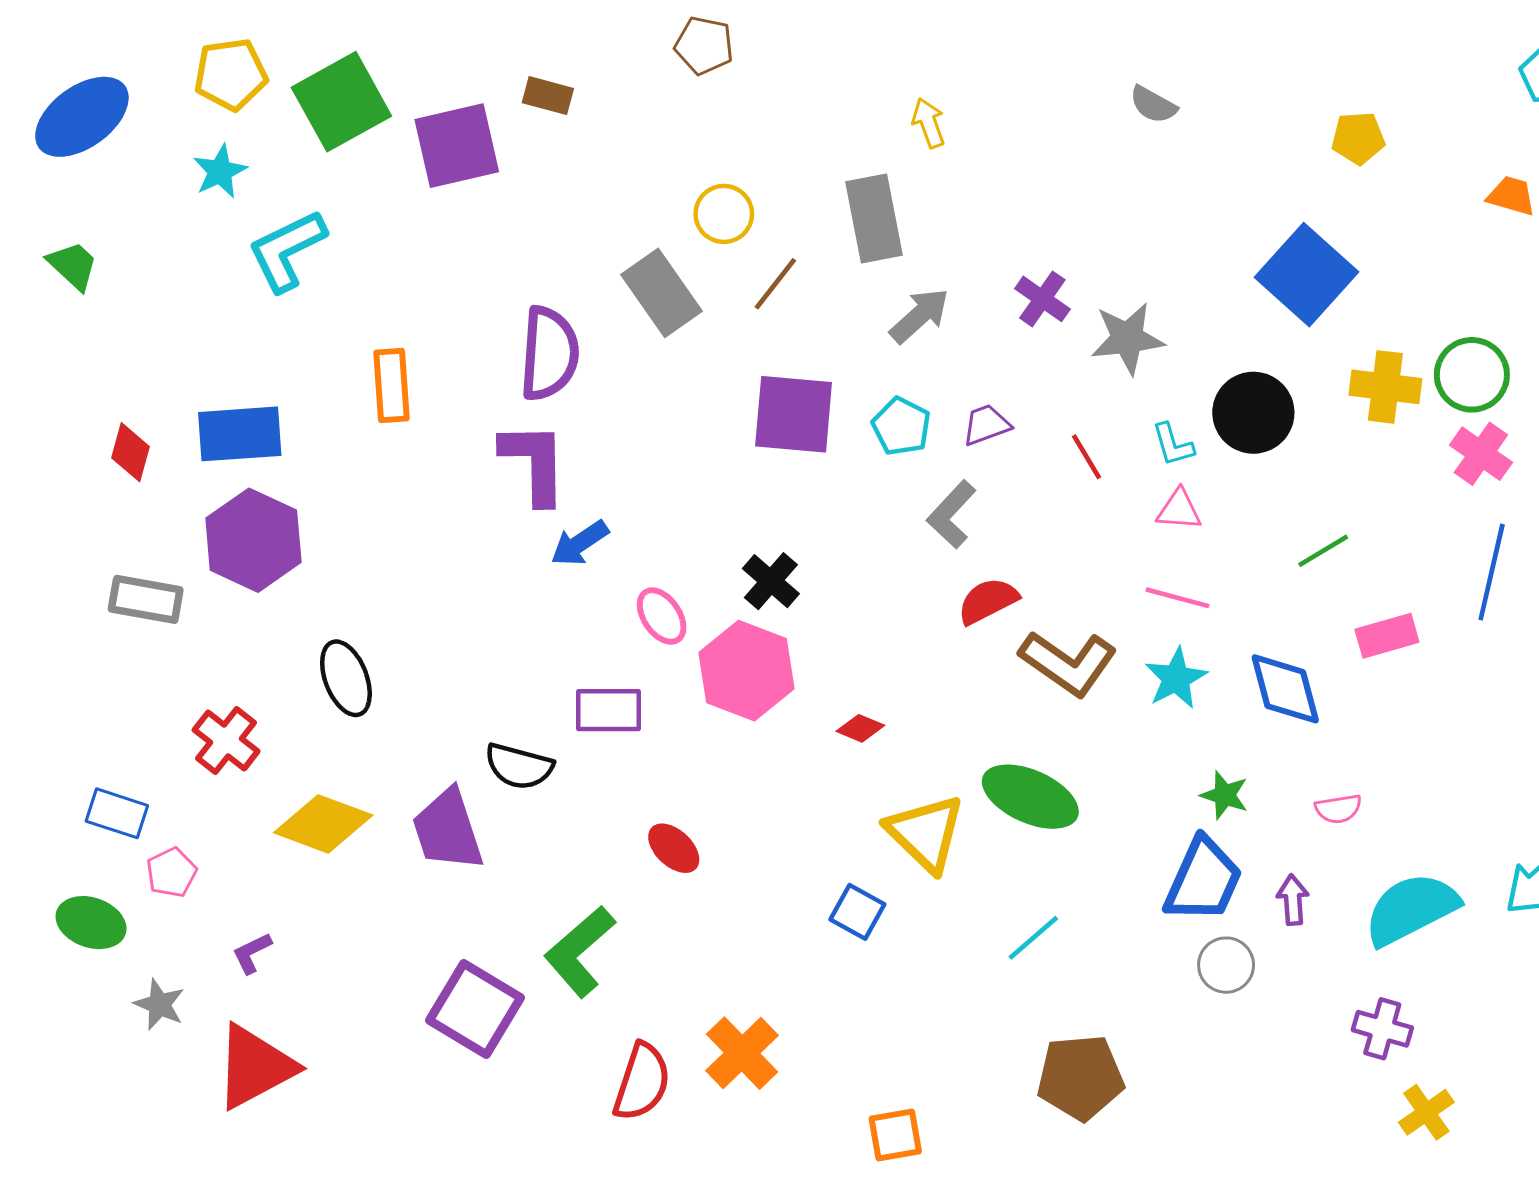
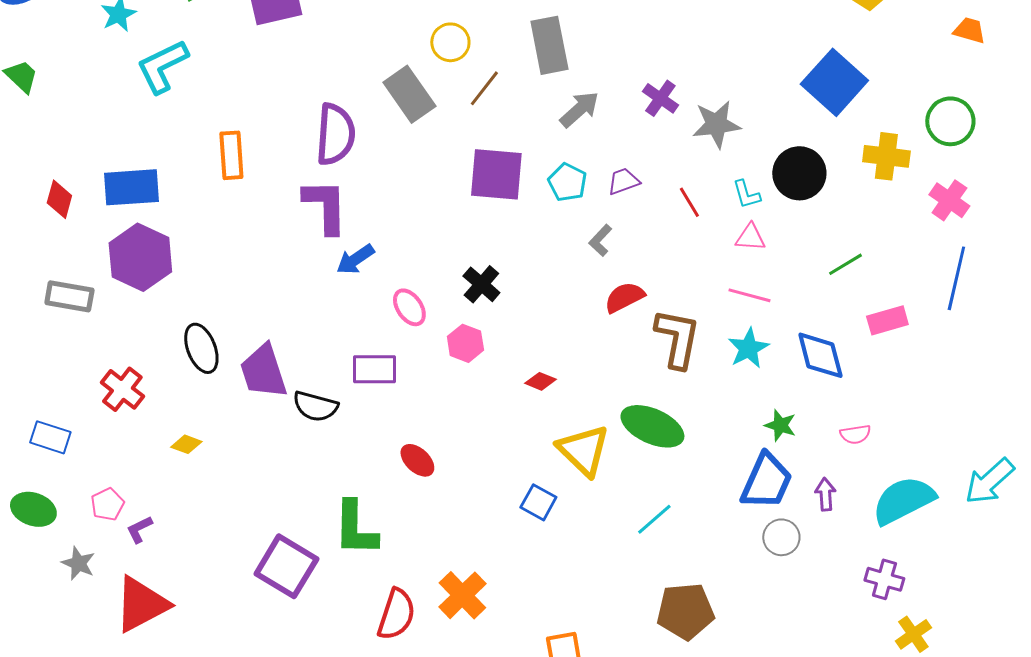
green circle: (1472, 375) -> (950, 121), moved
gray L-shape: (951, 514) -> (600, 240), size x0.7
brown L-shape: (1068, 663) -> (677, 338), turned -114
pink hexagon: (747, 671) -> (465, 343), size x0.6
yellow diamond: (323, 824) -> (186, 444), size x0.5
purple trapezoid: (448, 830) -> (263, 371), moved
pink pentagon: (171, 872) -> (107, 504), moved
green L-shape: (580, 951) -> (355, 528), turned -48

